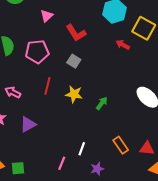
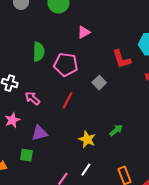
red L-shape: (76, 33) -> (122, 59), moved
yellow star: (74, 94) -> (87, 139), moved
green square: (18, 168) -> (26, 155), moved

